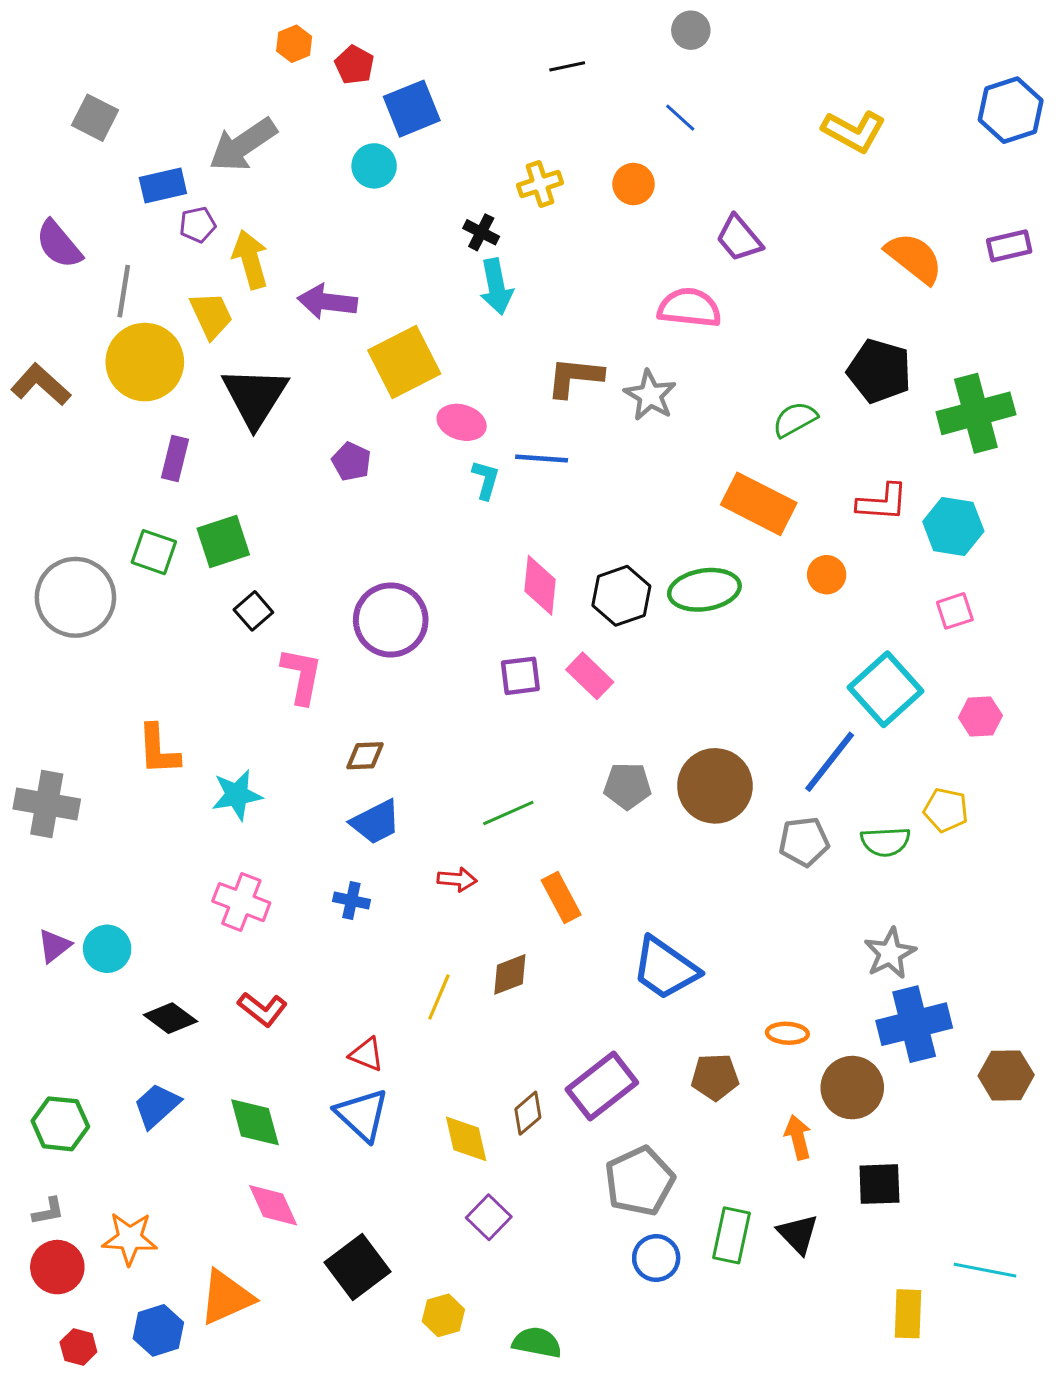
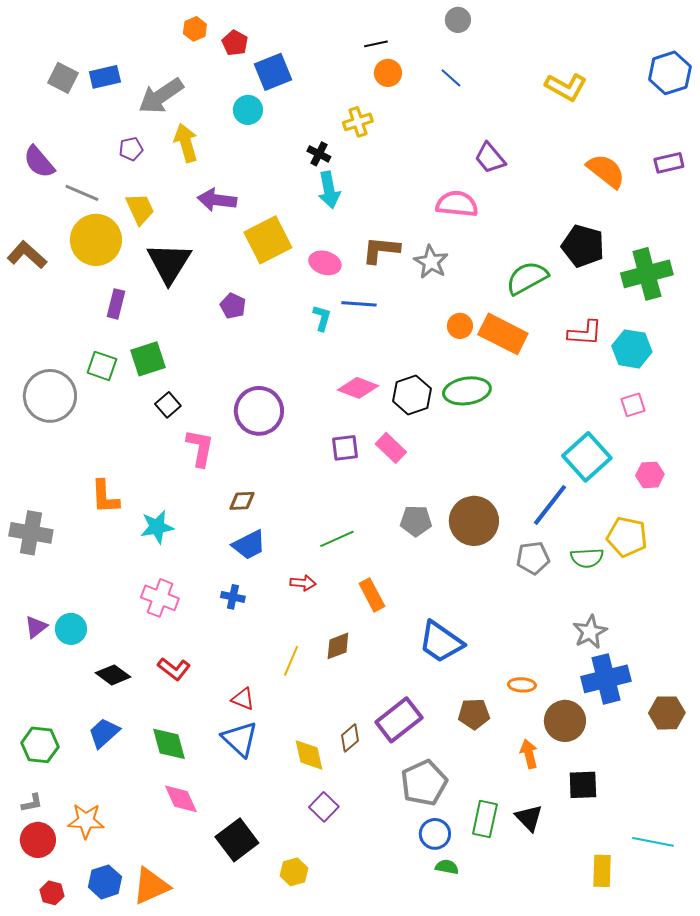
orange circle: (634, 184) -> (388, 73), moved
blue rectangle: (163, 186) -> (105, 77), moved
yellow arrow: (250, 259) -> (186, 143), moved
gray line: (124, 291) -> (82, 193), turned -76
green semicircle: (795, 419) -> (527, 278), size x1.4
pink ellipse: (462, 422) -> (325, 263), moved
orange circle: (827, 575) -> (460, 326), moved
pink diamond: (540, 585) -> (358, 388), turned -75
yellow pentagon: (946, 810) -> (627, 537), size x1.4
orange triangle: (226, 1297) -> (151, 886), moved
green semicircle: (537, 1342) -> (447, 867), moved, size x0.7

